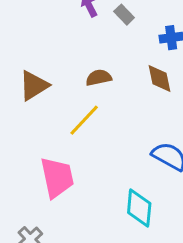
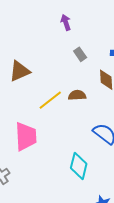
gray rectangle: (124, 15) -> (80, 54), moved
brown semicircle: (99, 78) -> (77, 95), moved

